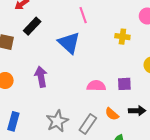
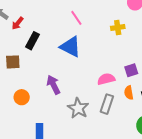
orange semicircle: (112, 114) -> (129, 93), moved, turned 56
gray star: (57, 121) -> (78, 108), moved
gray rectangle: (88, 124) -> (107, 104), moved

